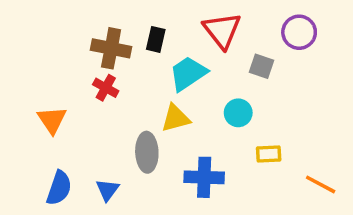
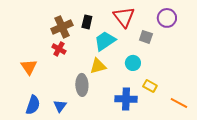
brown cross: (111, 48) -> (62, 27), turned -35
yellow rectangle: (269, 154) -> (150, 86), turned 32
blue cross: (204, 177) -> (126, 99), moved

